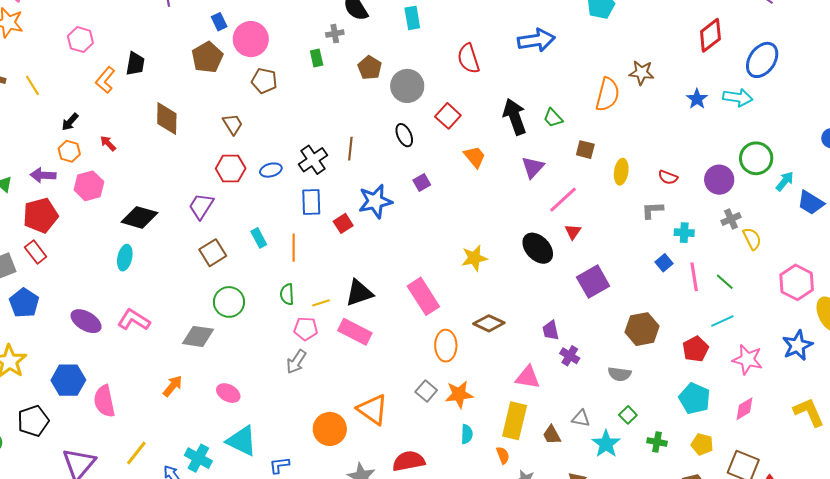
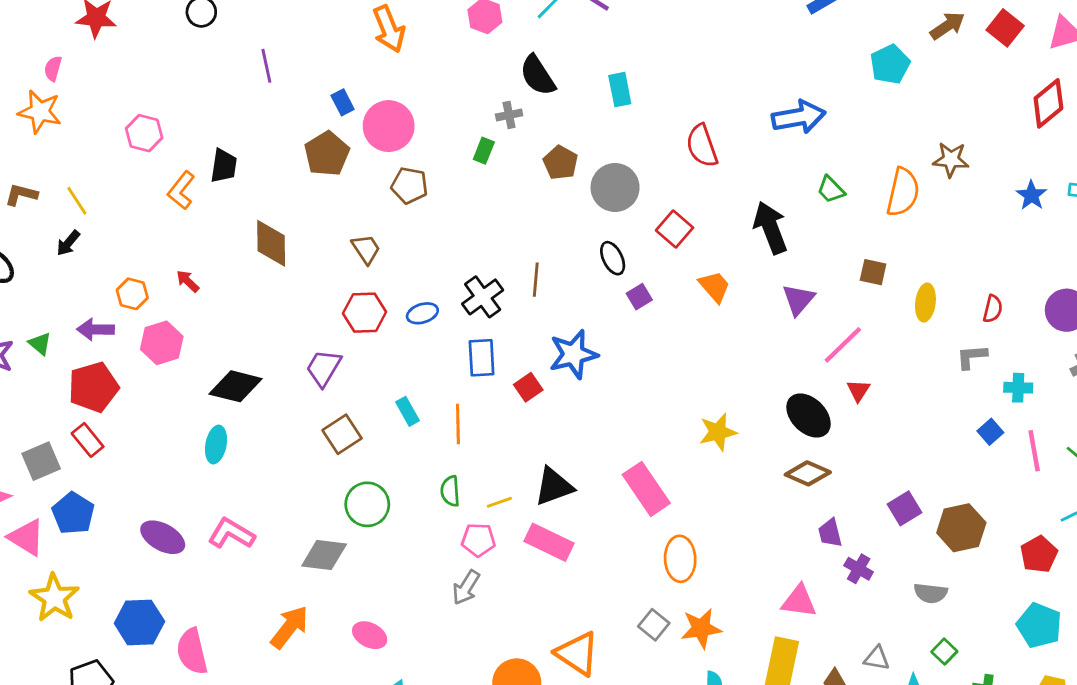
green rectangle: (317, 58) -> (484, 151), turned 36
green trapezoid: (553, 118) -> (831, 190), moved
black arrow: (70, 122) -> (68, 243), moved
red semicircle: (668, 177) -> (993, 309), turned -96
purple square: (422, 183) -> (639, 297), moved
purple square: (593, 282) -> (905, 508), moved, size x0.7
brown diamond: (489, 323) -> (808, 473), moved
orange arrow: (173, 386) -> (290, 627), size x1.4

